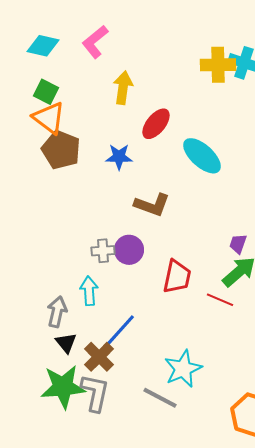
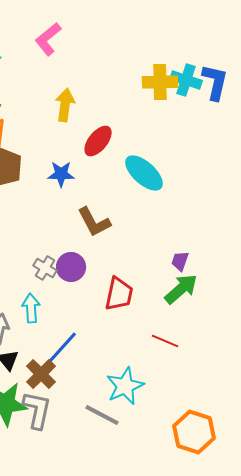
pink L-shape: (95, 42) -> (48, 39), moved
brown L-shape: (152, 205) -> (94, 222), turned 42
gray cross: (103, 251) -> (45, 268), turned 35
red line: (220, 300) -> (165, 341), moved

